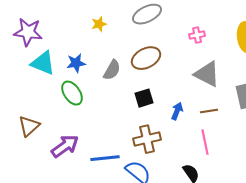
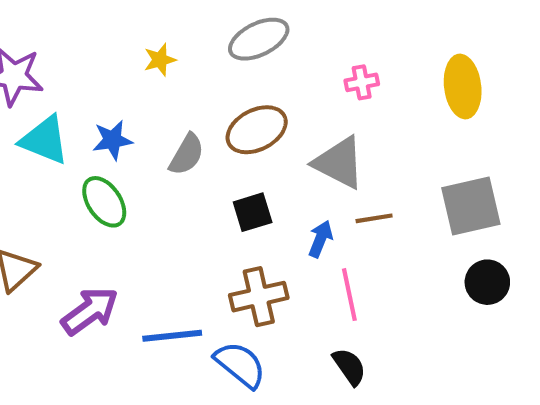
gray triangle: (207, 74) -> (339, 163), moved
brown line: (209, 111) -> (374, 218), moved
pink line: (205, 142) -> (349, 295), moved

